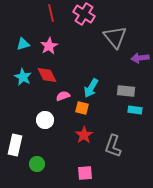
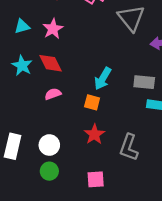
pink semicircle: (63, 96) -> (53, 94), moved
white circle: (45, 120) -> (49, 145), moved
green circle: (37, 164) -> (49, 171), moved

